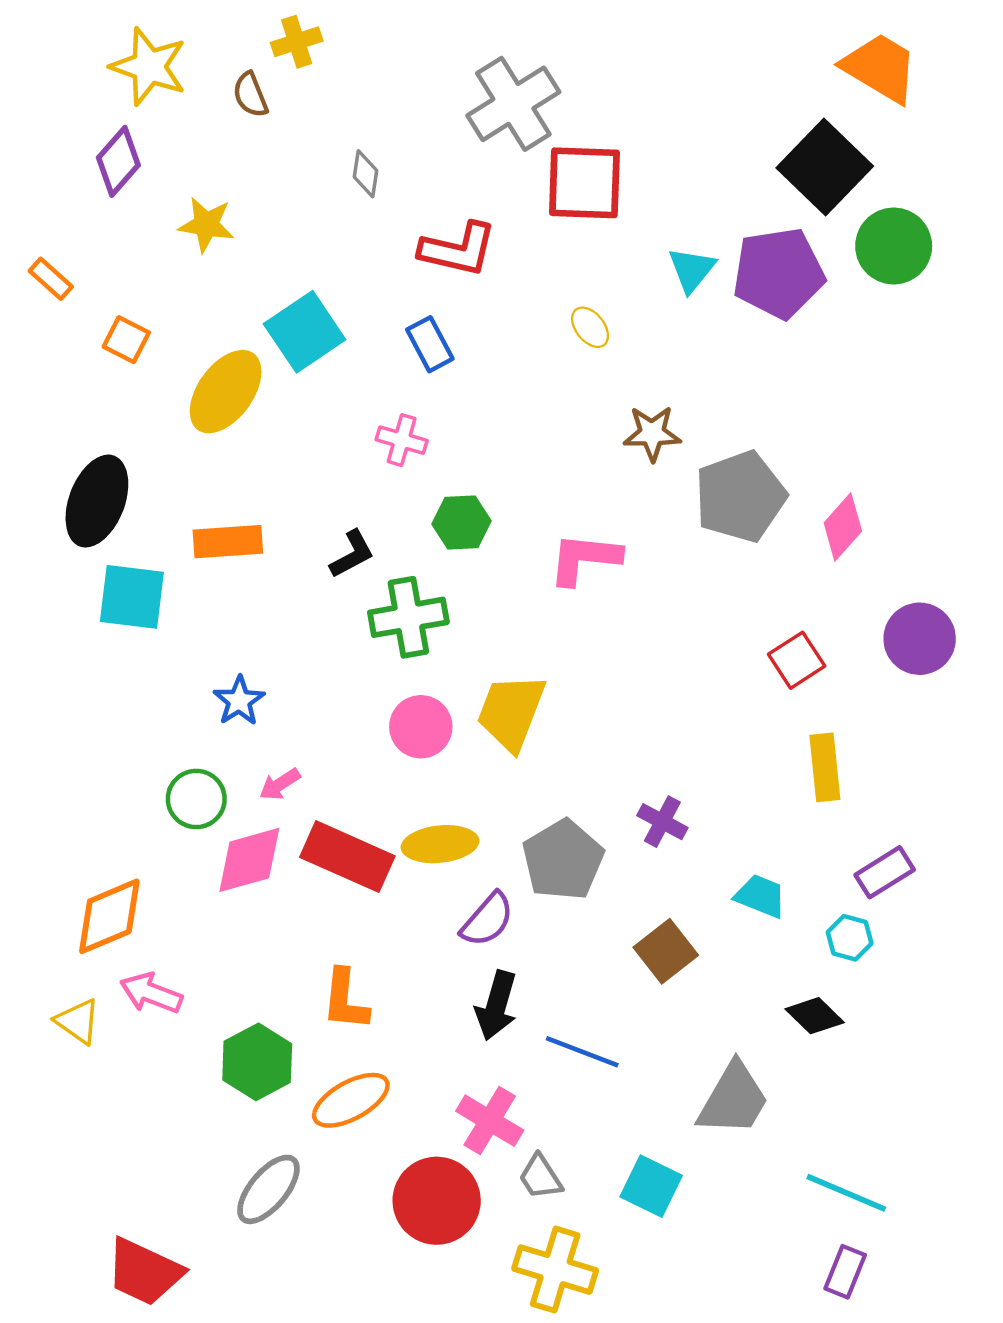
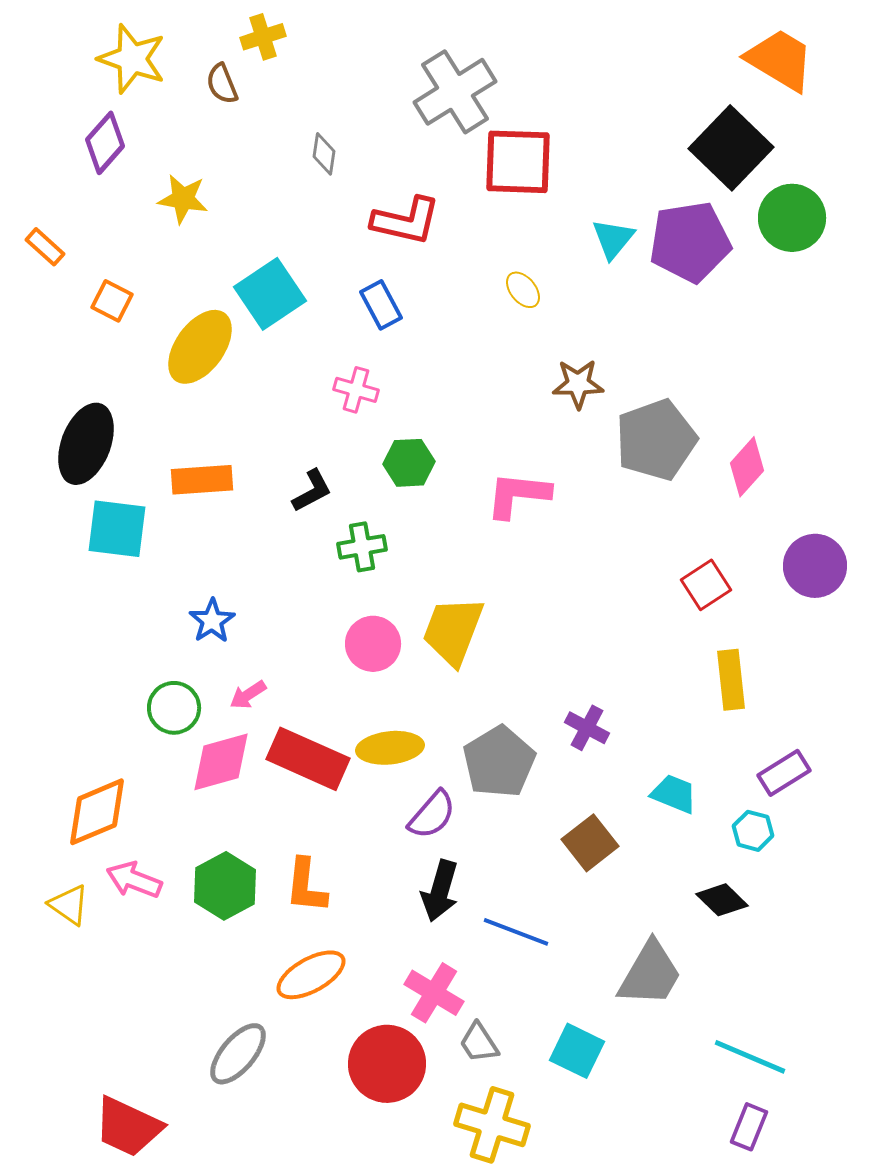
green cross: (408, 617) -> (362, 547), size x0.7
green hexagon: (257, 1062) -> (225, 886), moved

